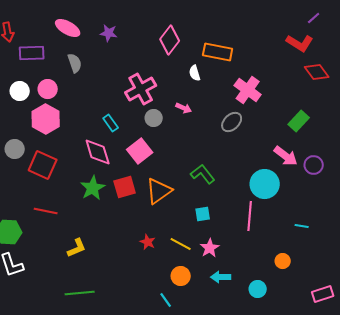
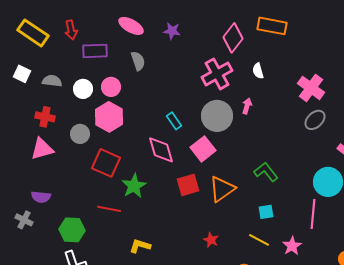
orange rectangle: (218, 52) -> (272, 26), moved
pink cross: (141, 89) -> (217, 74), moved
pink arrow: (184, 108) -> (247, 106), turned -98
gray circle: (154, 118) -> (217, 116), size x1.8
gray ellipse: (232, 122) -> (315, 120), moved
gray circle: (15, 149) -> (80, 134), moved
green star: (93, 188) -> (134, 186), moved
yellow line: (181, 244) -> (259, 240), moved
yellow L-shape: (77, 248) -> (140, 246), turned -140
pink star: (210, 248) -> (292, 246), moved

